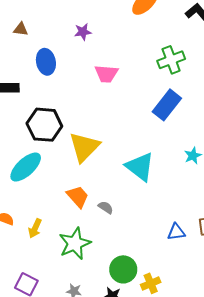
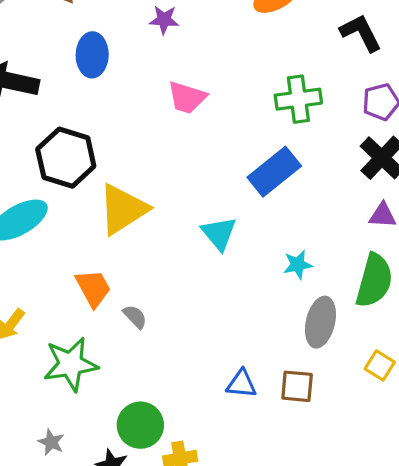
cyan triangle: (140, 167) -> (219, 233), moved, size x0.7

